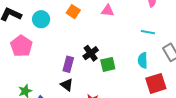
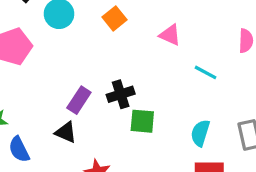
cyan line: (148, 32) -> (206, 72), moved
black triangle: (67, 85) -> (66, 132), turned -32

